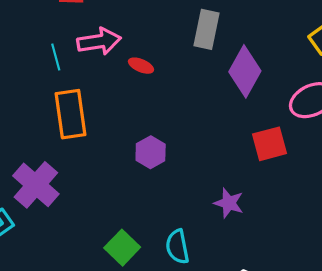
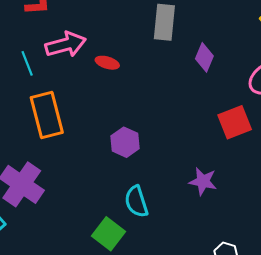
purple diamond: (245, 71) -> (204, 57), size x0.6
cyan semicircle: (177, 247) -> (136, 202), moved

